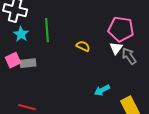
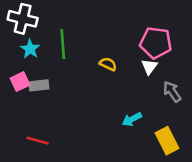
gray arrow: (129, 56) -> (172, 92), moved

